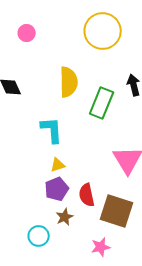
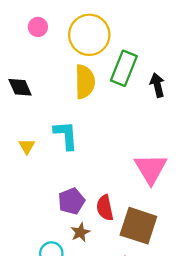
yellow circle: (103, 31) -> (89, 35), moved
green rectangle: (102, 103) -> (124, 68), moved
yellow triangle: (58, 165) -> (27, 146), moved, turned -42

